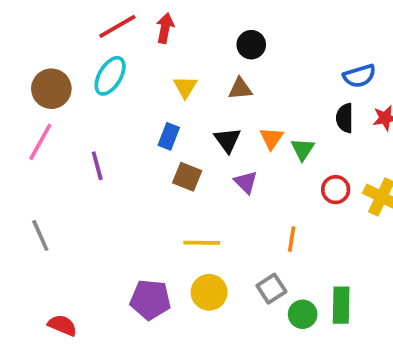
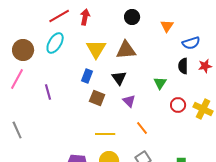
black circle: (251, 45) -> (132, 17), moved
yellow triangle: (185, 87) -> (96, 49), size x1.5
brown triangle: (240, 89) -> (126, 50), size x1.5
orange triangle: (271, 138) -> (167, 26), moved
orange line: (292, 239) -> (142, 128), moved, turned -48

